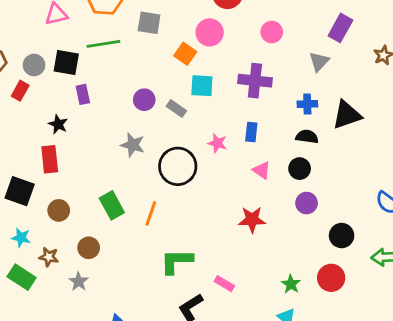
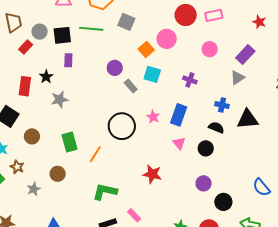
purple rectangle: (340, 28) -> (245, 54), moved
black square: (66, 63) -> (62, 35), turned -30
purple cross: (255, 81) -> (190, 80), size x0.6
purple circle: (144, 100) -> (115, 68), moved
blue rectangle: (251, 132) -> (179, 115), size x1.5
gray star: (133, 145) -> (60, 99), moved, turned 30
red rectangle: (50, 159) -> (25, 86), moved
purple circle: (307, 203) -> (204, 183), moved
red star: (252, 220) -> (152, 174), moved
brown circle: (89, 248) -> (58, 174), moved

